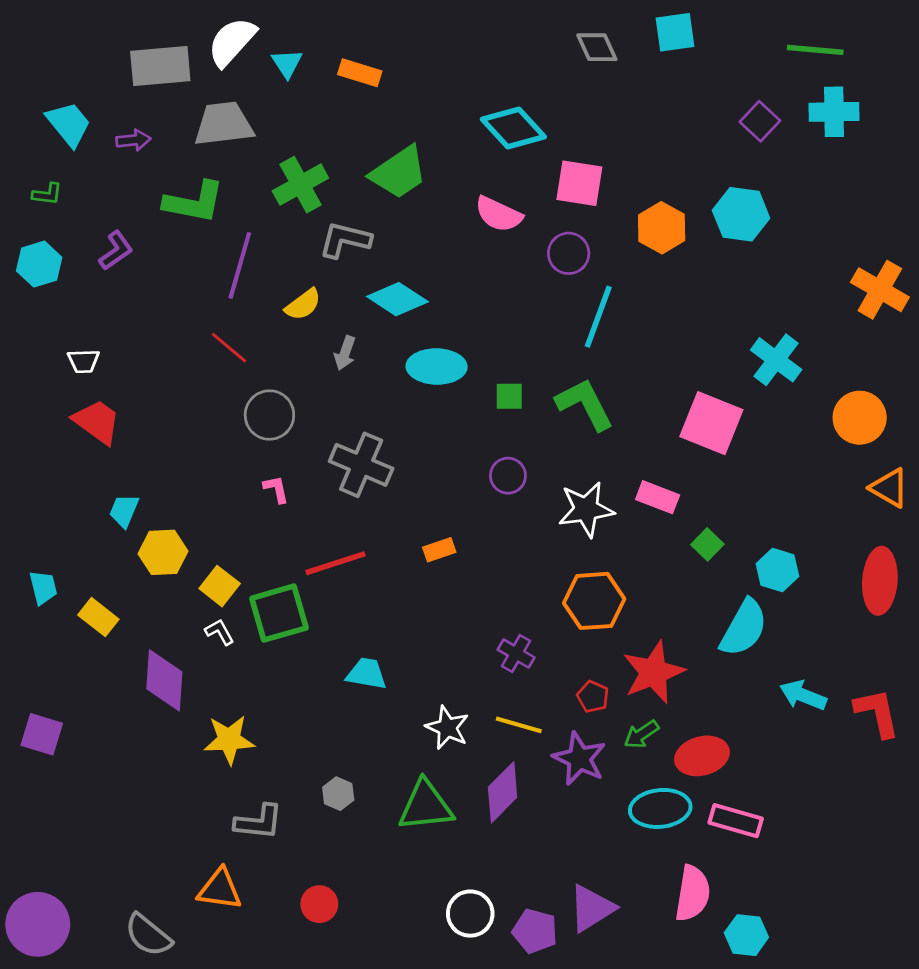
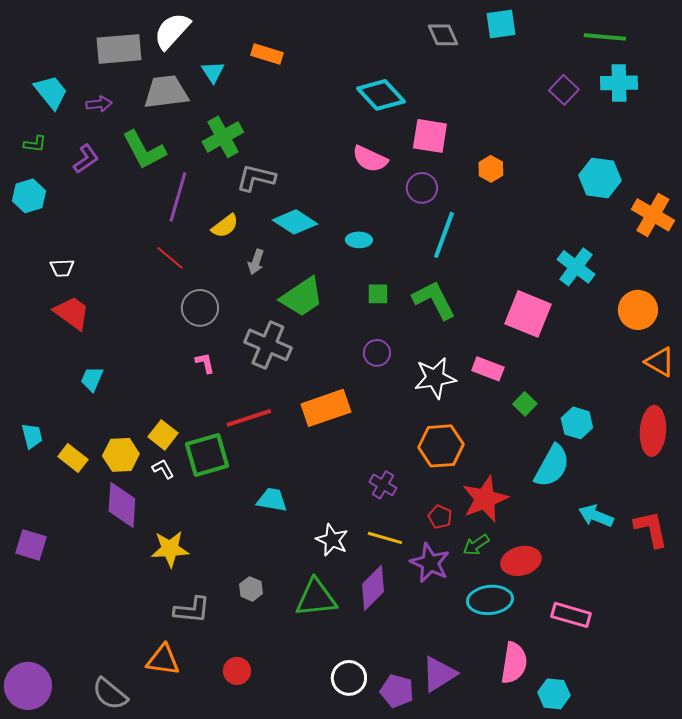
cyan triangle: (287, 63) -> (213, 72), moved
green trapezoid: (399, 172) -> (302, 297), moved
green L-shape: (194, 202) -> (144, 150), turned 51
cyan hexagon: (741, 214) -> (600, 178), moved
orange hexagon: (662, 228) -> (491, 169), size x0.7
purple L-shape: (116, 251) -> (86, 159), moved
cyan ellipse: (437, 366) -> (359, 240), moved, size x0.6
orange rectangle: (439, 550) -> (326, 408), size x2.0
yellow hexagon: (163, 552) -> (121, 455), moved
pink rectangle: (736, 821) -> (571, 615), moved

